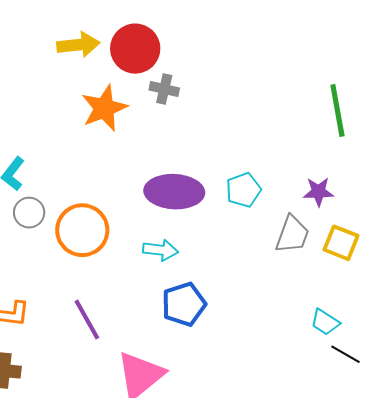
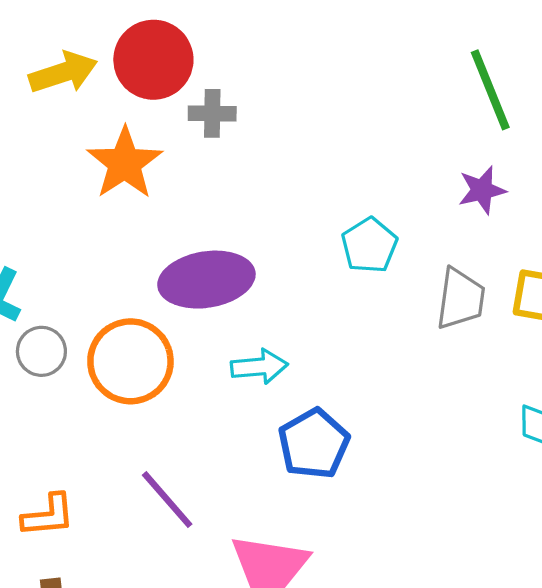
purple ellipse: (174, 192) -> (206, 280), moved
purple star: (318, 192) -> (482, 190), moved

